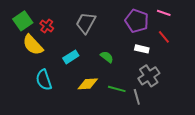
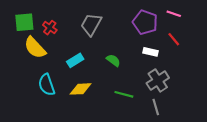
green square: (23, 21) -> (24, 22), turned 30
yellow diamond: (88, 84) -> (81, 89), moved
gray line: (137, 97) -> (156, 107), moved

